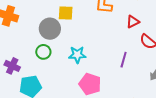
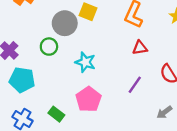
red triangle: (133, 22) -> (140, 48), moved

